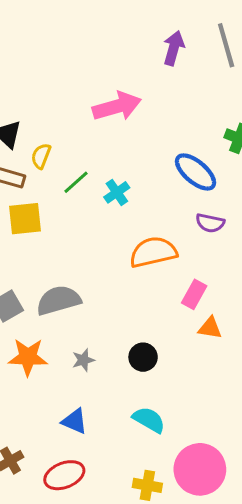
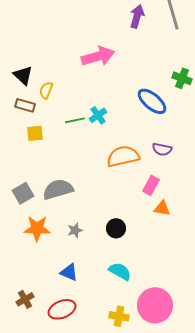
green line: (76, 182) -> (75, 120), moved, turned 30
yellow square: (25, 219) -> (35, 133), size x0.7
purple semicircle: (210, 223) -> (162, 149), moved

